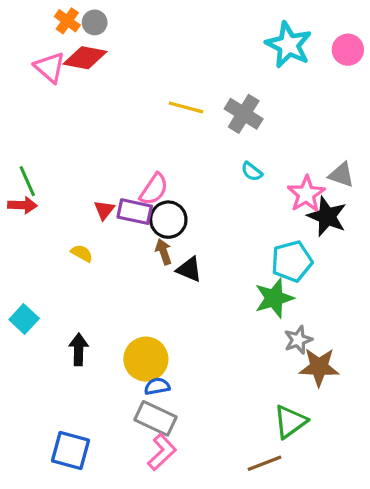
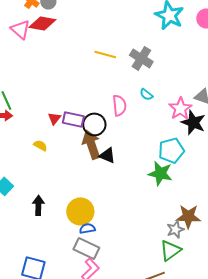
pink semicircle: (154, 189) -> (119, 105), moved, turned -40
brown arrow: (164, 252) -> (91, 144), size x1.8
green star: (274, 298) -> (160, 173), turned 30
gray star: (298, 340) -> (175, 229), moved

